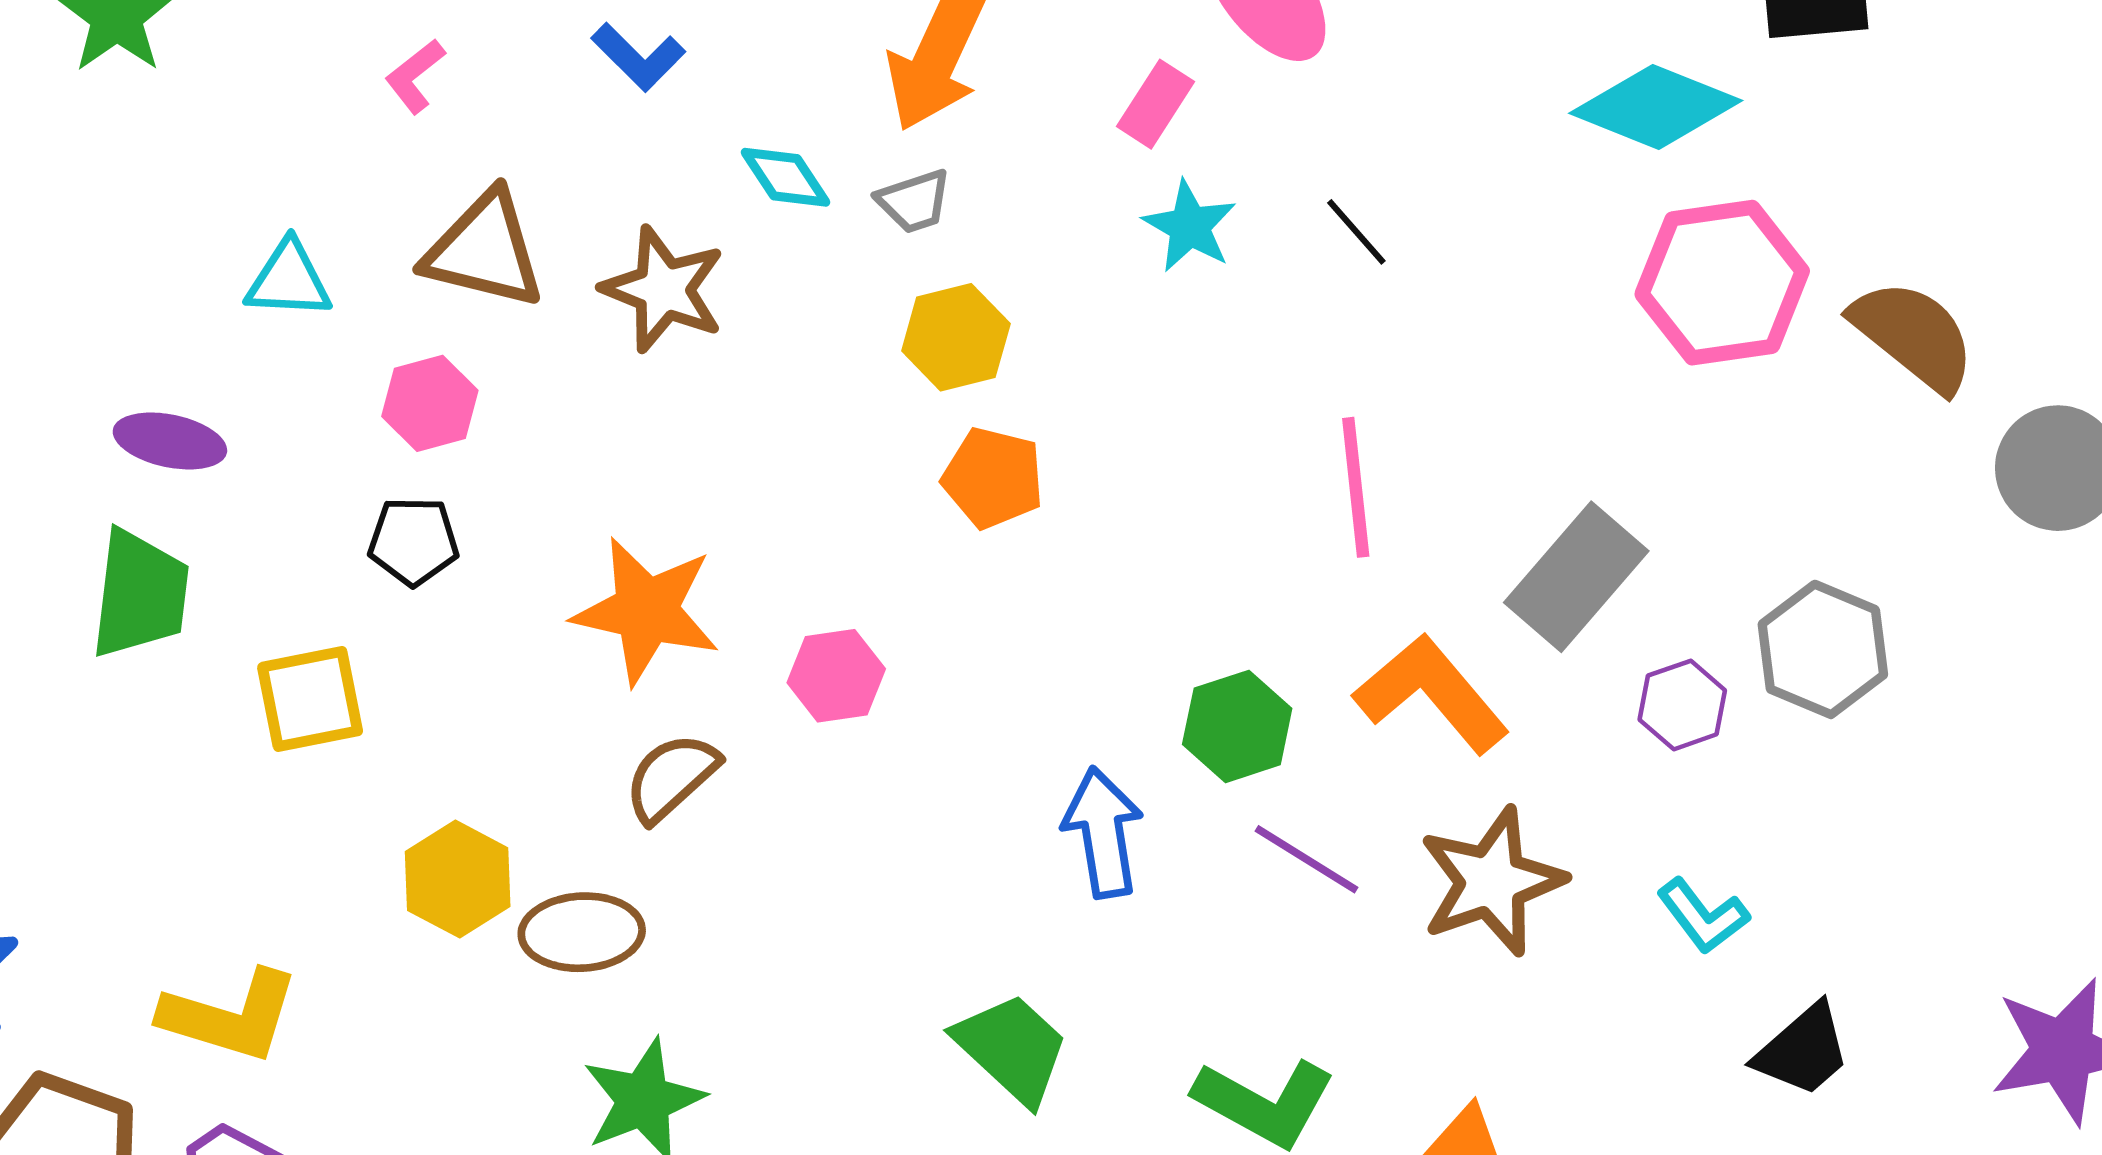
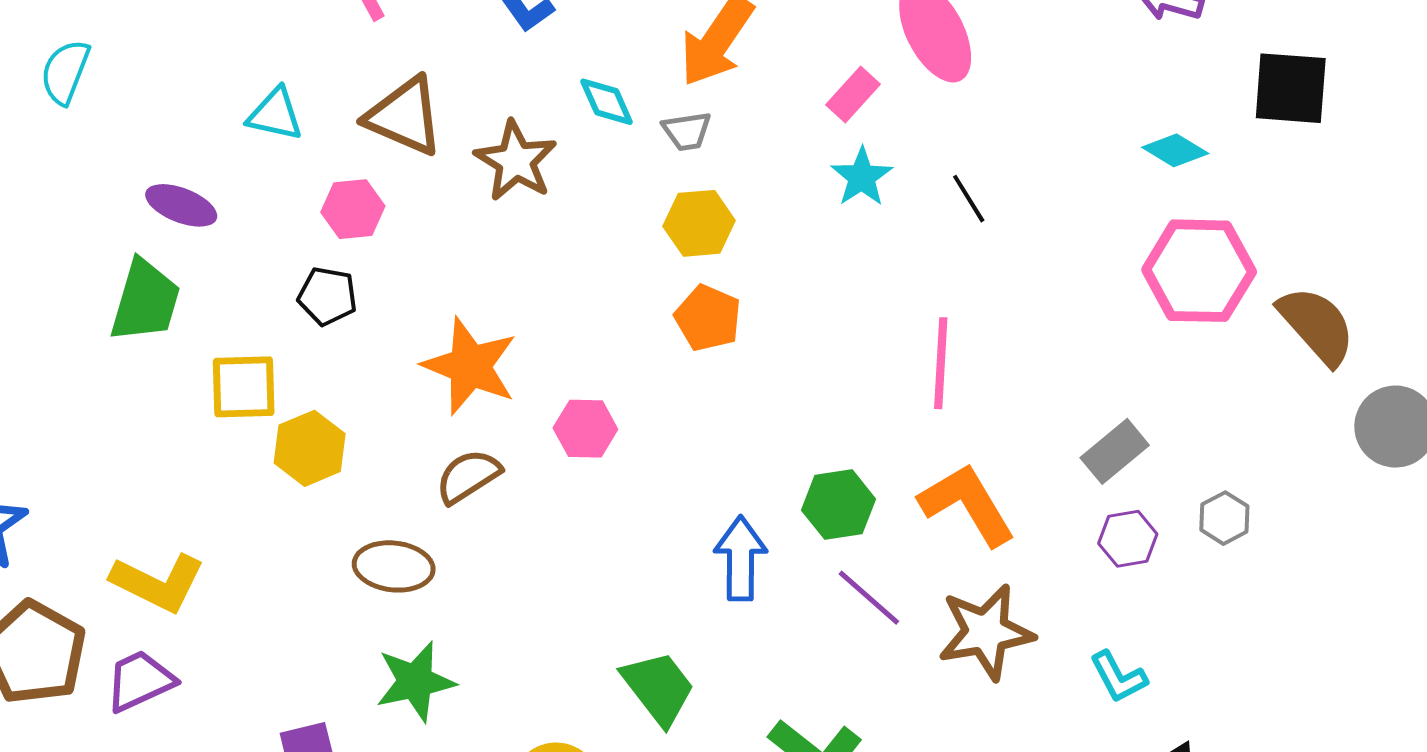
cyan diamond: (1656, 107) -> (1175, 150), size x0.6
gray rectangle: (1576, 577) -> (1115, 451), moved, size x0.7
gray hexagon: (1823, 649) -> (1224, 518), size x0.6
yellow hexagon: (458, 879) -> (310, 448), moved

